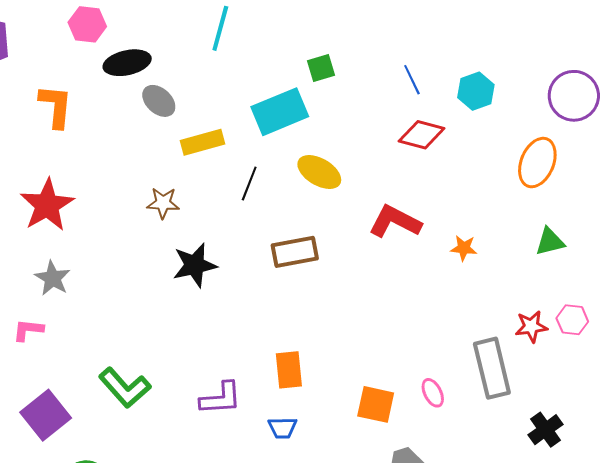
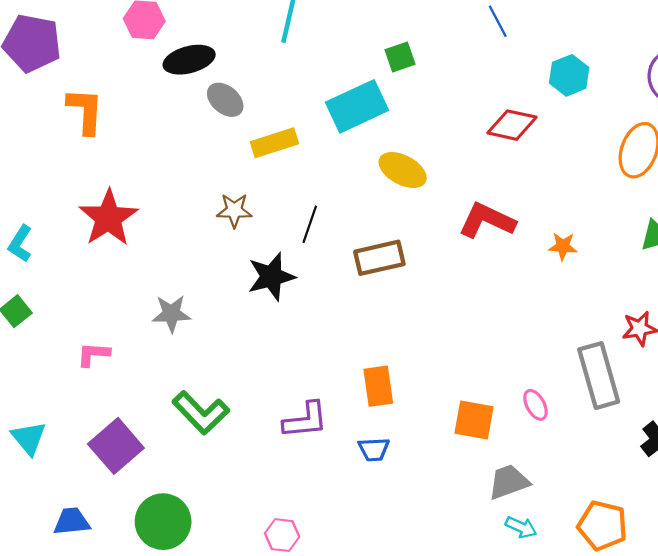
blue line: (412, 80) -> (498, 21), moved
orange L-shape: (56, 106) -> (85, 111), moved
black line: (249, 184) -> (310, 224), moved
gray star: (53, 278) -> (171, 314), moved, turned -30

